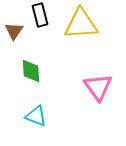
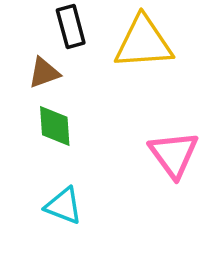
brown triangle: (14, 31) -> (44, 73), moved, turned 36

